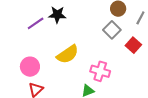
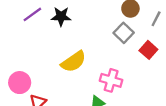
purple line: (36, 23) -> (32, 14), moved
pink circle: (30, 67) -> (20, 83), moved

